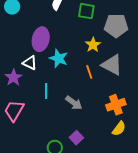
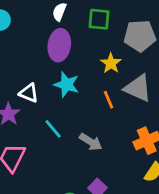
purple ellipse: (41, 39) -> (59, 45), moved
cyan line: (46, 91) -> (53, 129), turned -35

